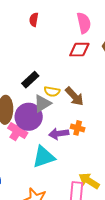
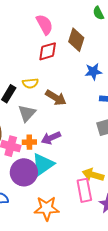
yellow semicircle: (52, 91) -> (30, 83), moved
purple circle: (29, 117) -> (24, 172), moved
orange cross: (78, 128) -> (29, 142), moved

